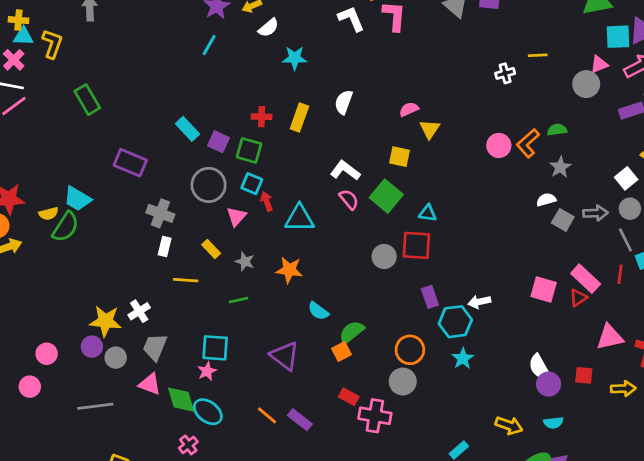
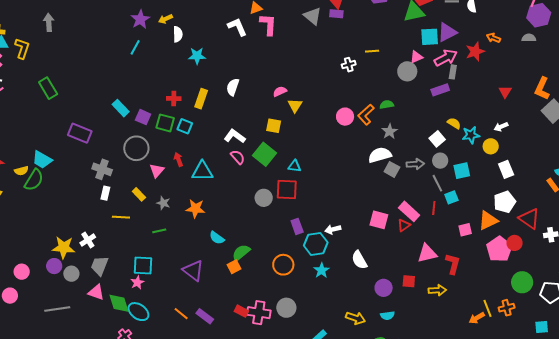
white semicircle: (268, 28) -> (178, 34), turned -49
cyan square: (252, 184) -> (185, 126), moved
white semicircle: (546, 200) -> (380, 155), size x1.6
white semicircle: (539, 367) -> (359, 260), moved
gray circle: (403, 381) -> (286, 308), moved
red rectangle: (349, 397) -> (241, 311), moved

